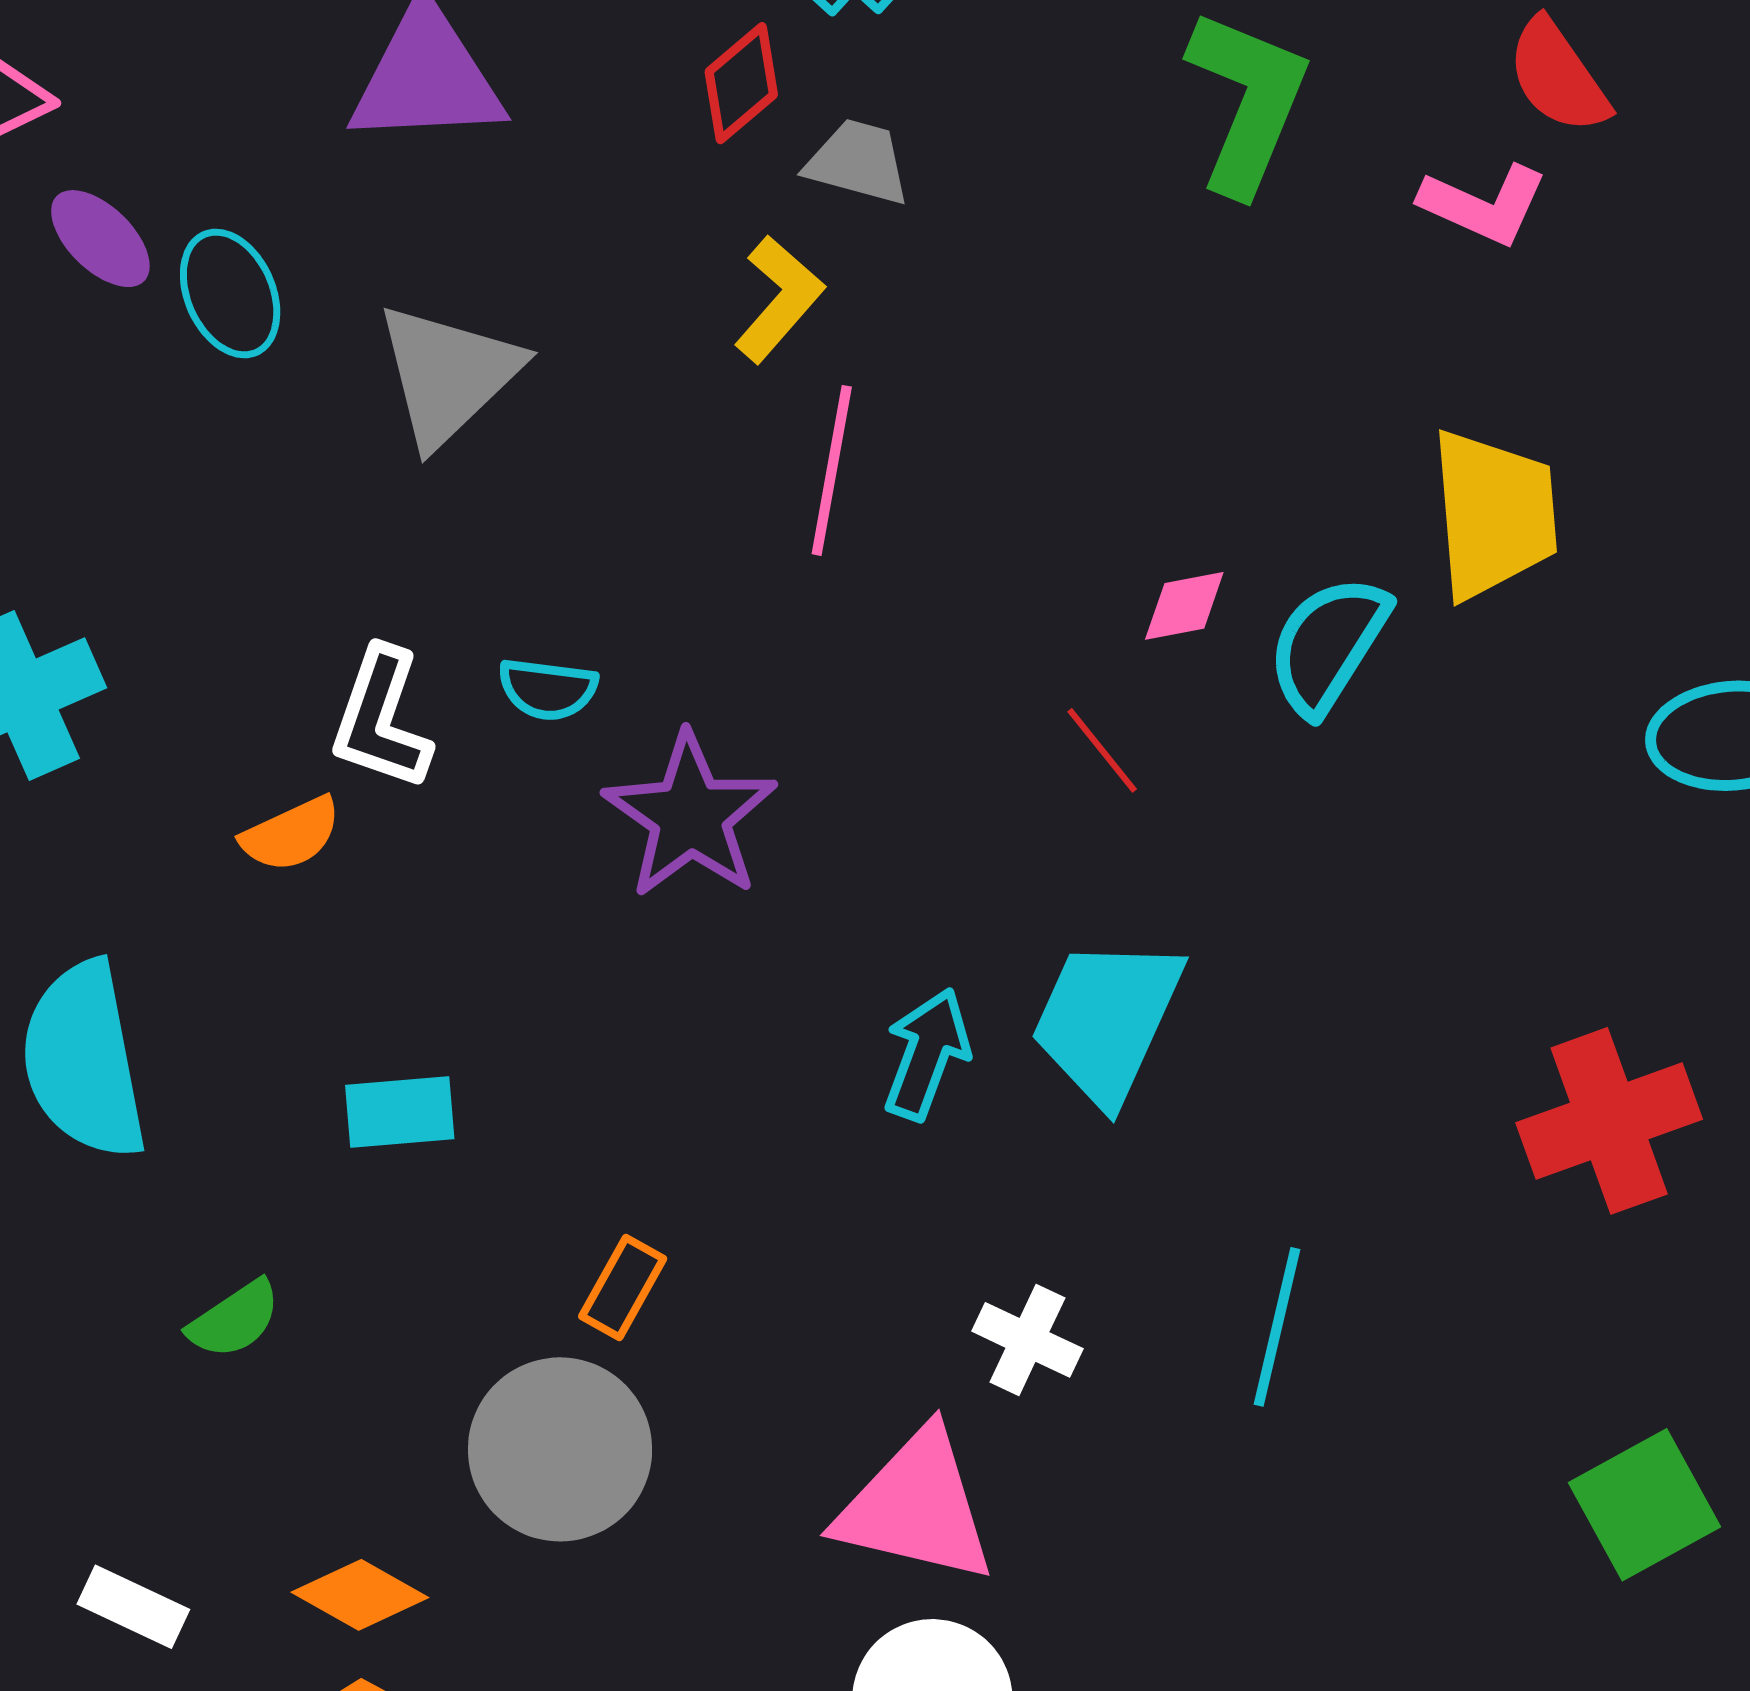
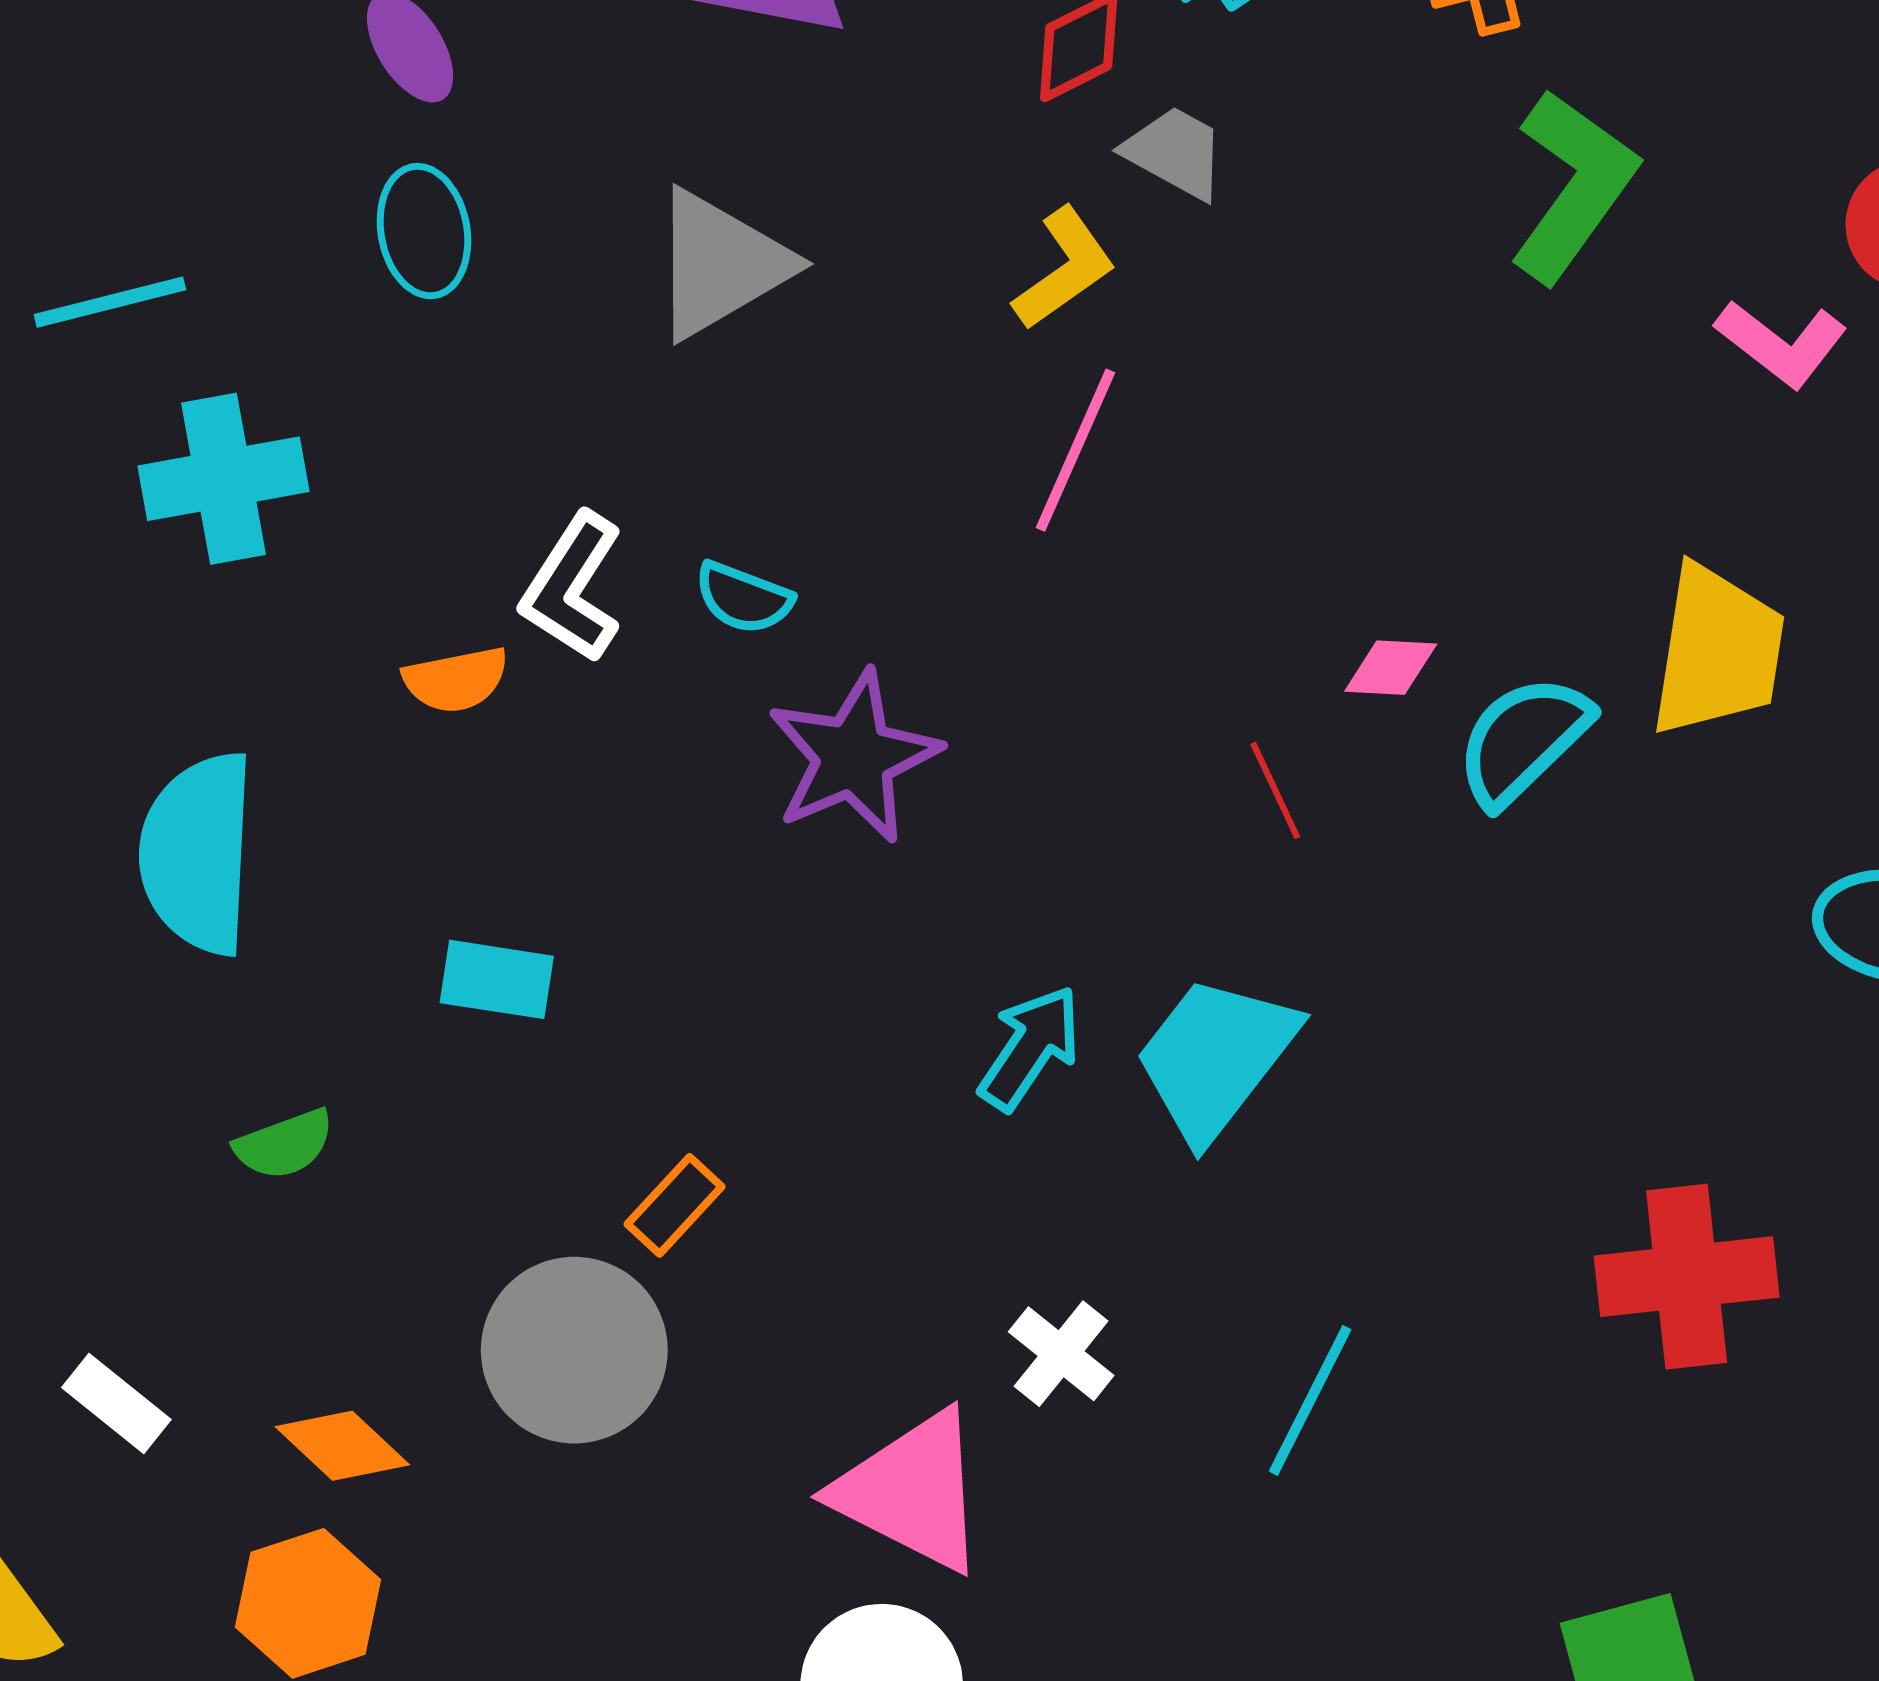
cyan ellipse: (230, 293) -> (424, 231), moved

